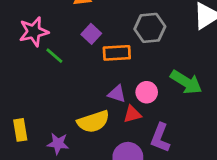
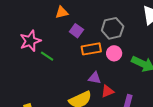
purple square: (91, 34) -> (76, 31), moved
pink circle: (147, 92) -> (114, 53), moved

